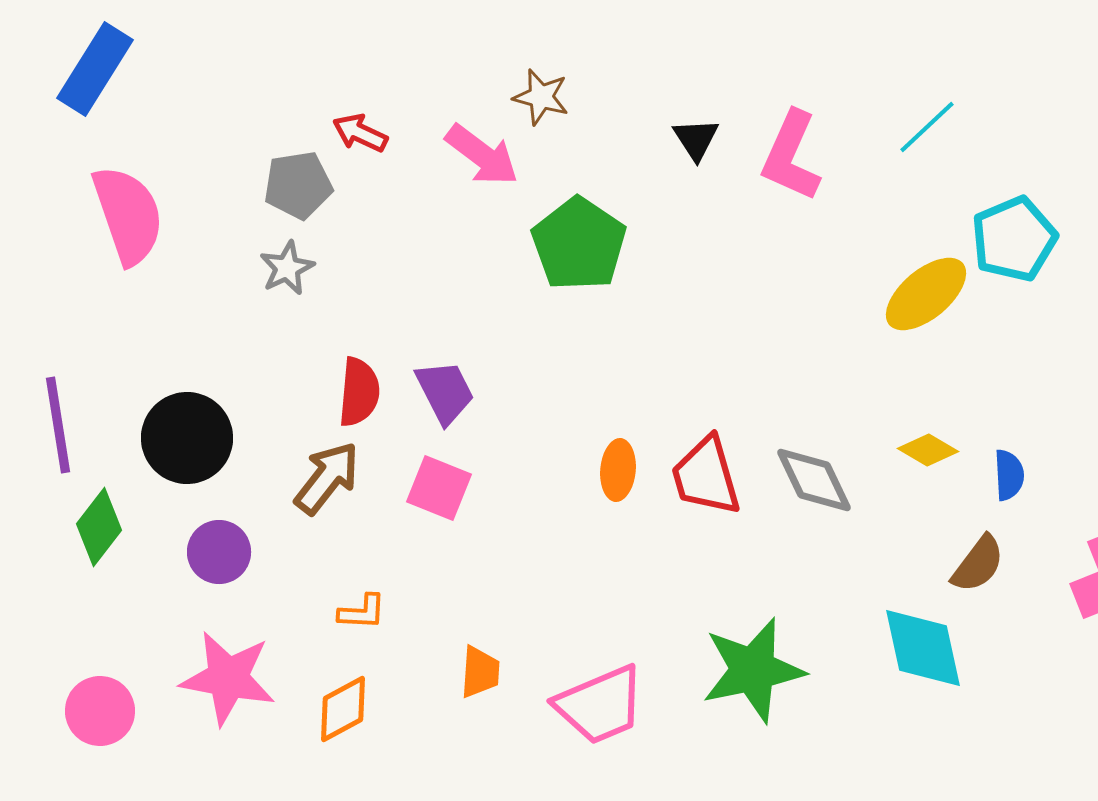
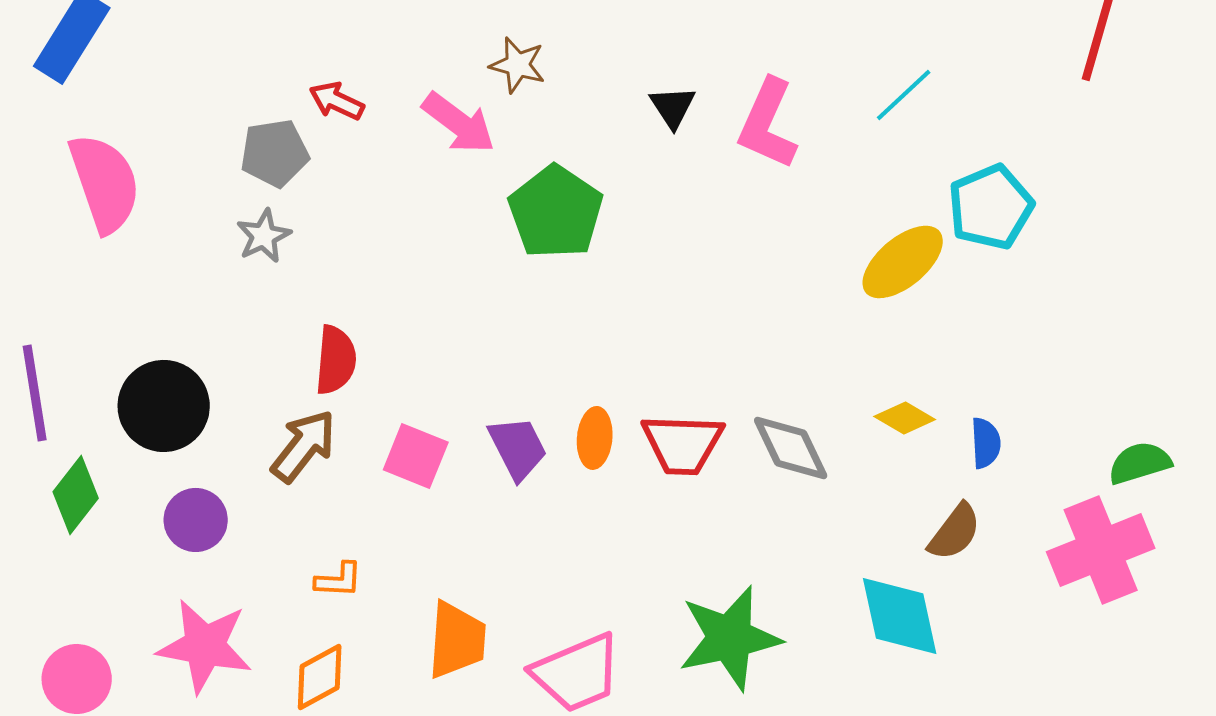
purple trapezoid: (445, 392) -> (518, 448), moved
red trapezoid: (706, 476) -> (683, 444), turned -72
orange trapezoid: (480, 672) -> (457, 640), size x1.5

